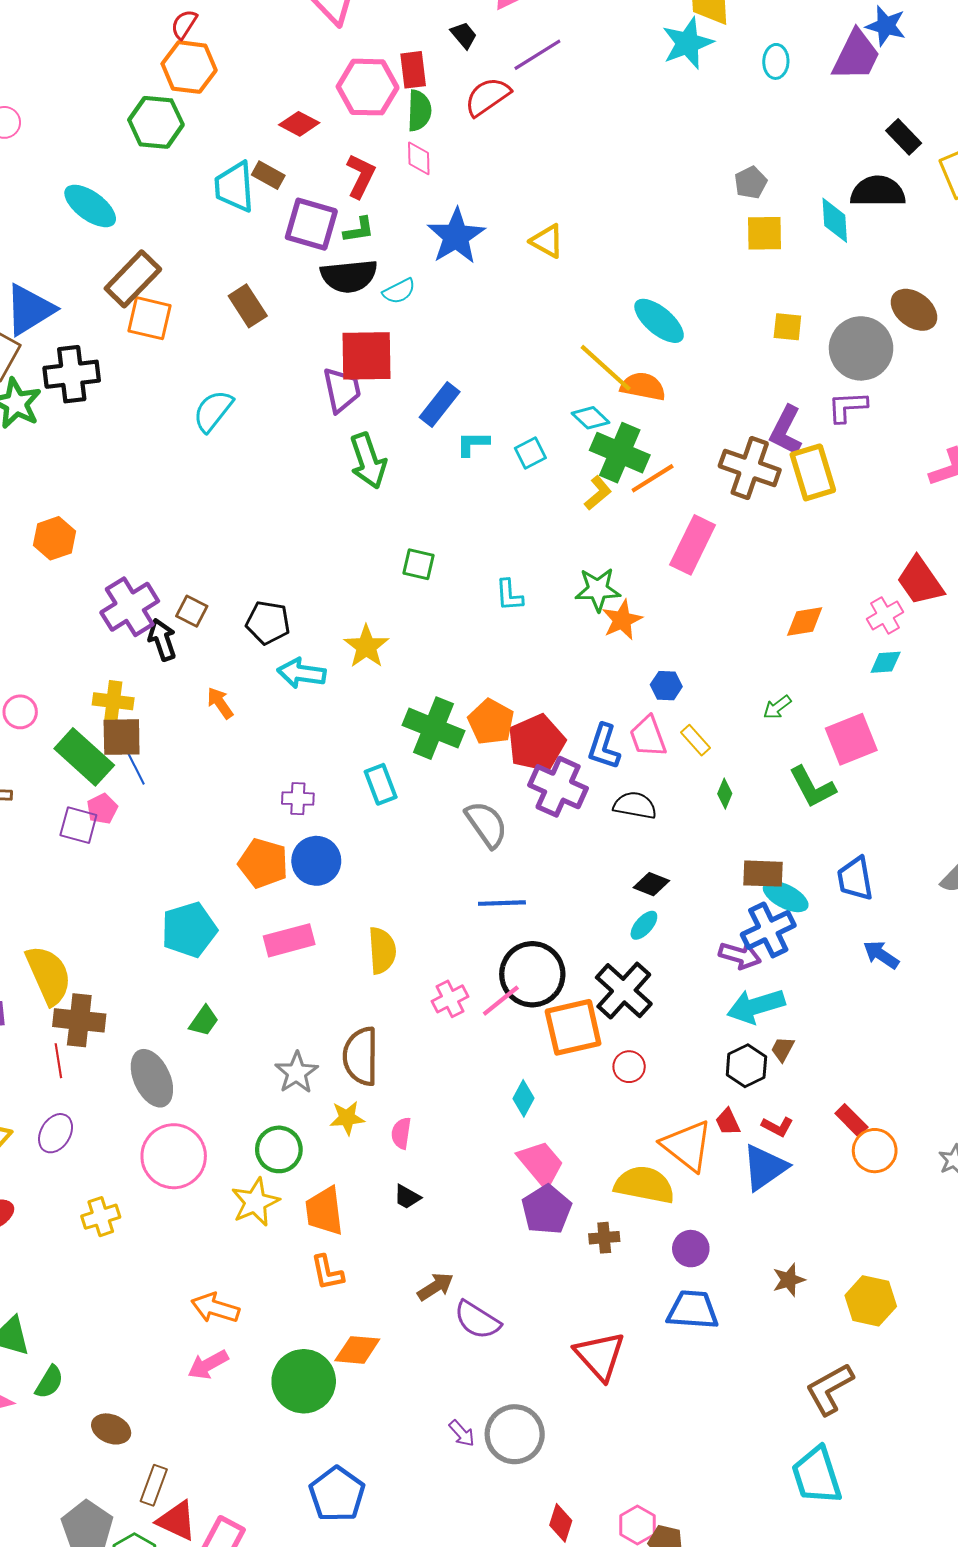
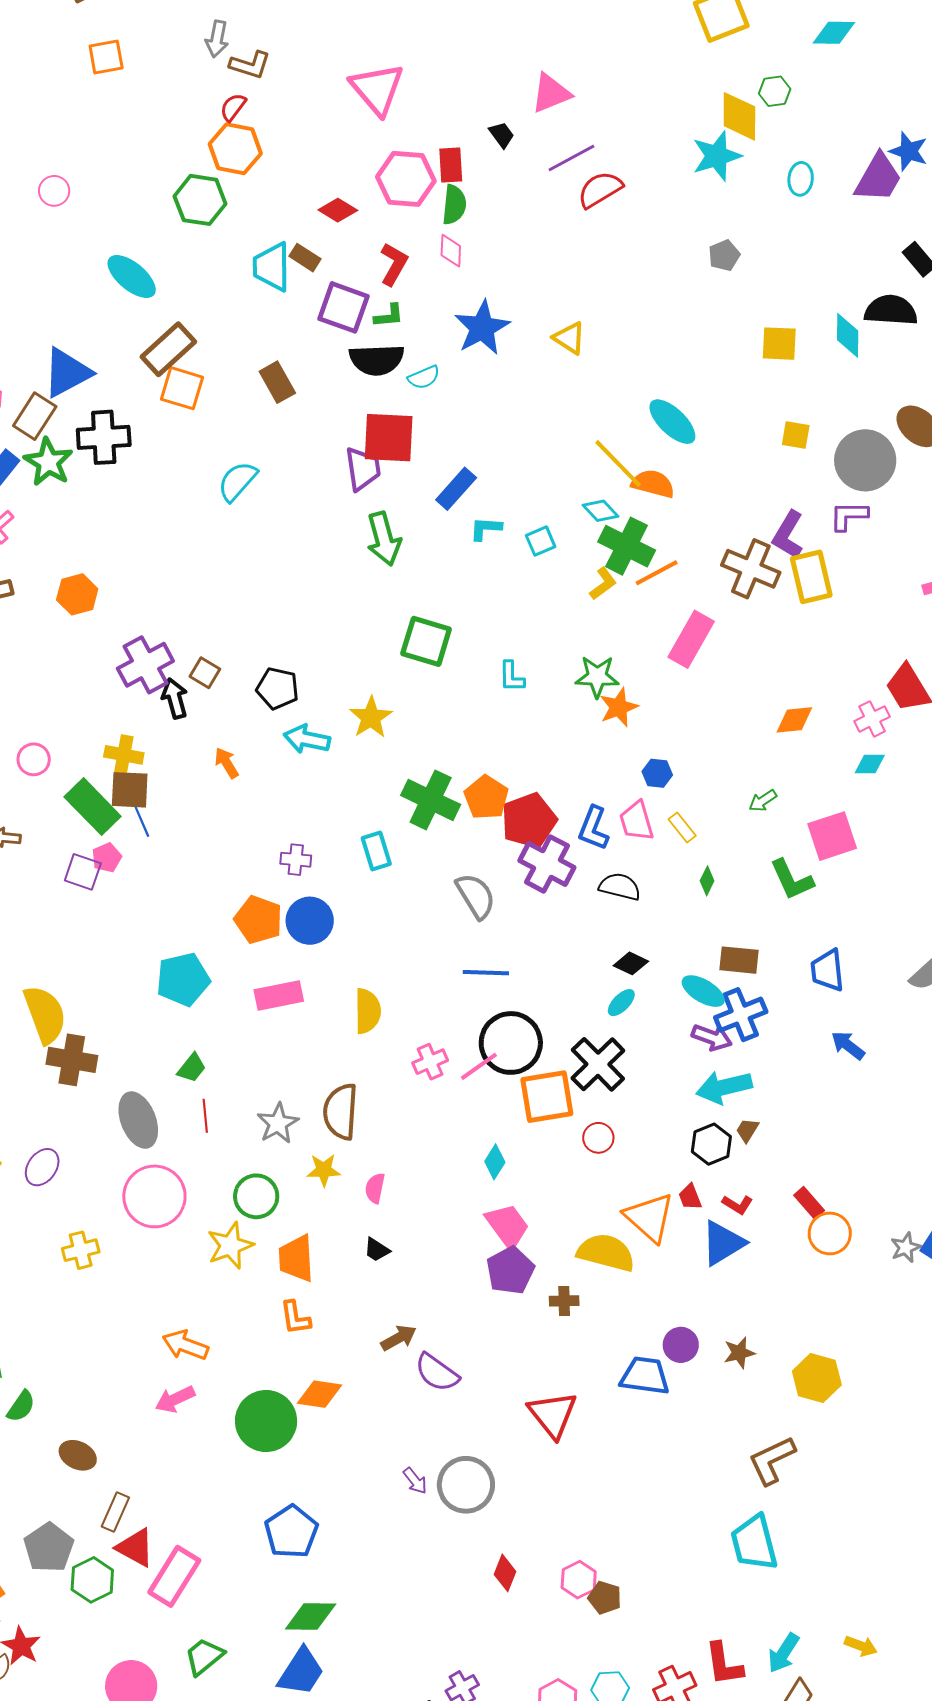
red semicircle: (487, 97) -> (600, 190), moved
gray pentagon: (751, 183) -> (724, 255), moved
green square: (419, 564) -> (426, 641), size x1.6
cyan ellipse: (786, 897) -> (703, 991), moved
red line: (58, 1061) -> (205, 1116), moved
purple circle: (691, 1249) -> (681, 1345), moved

